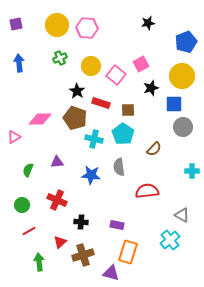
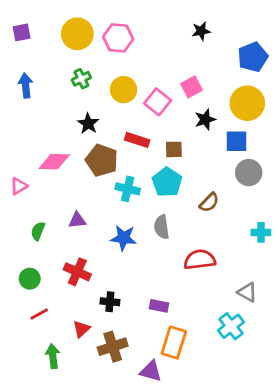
black star: (77, 91) -> (88, 124), moved

